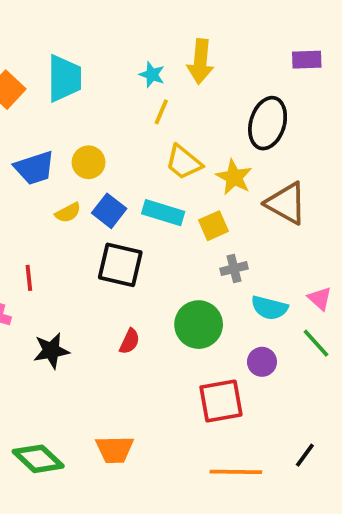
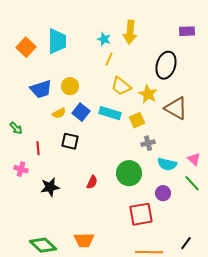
black square: (120, 265) -> (70, 141), moved, size x0.7

